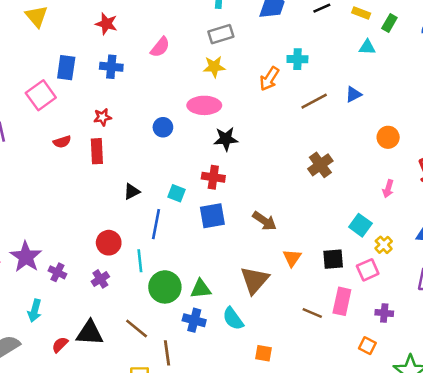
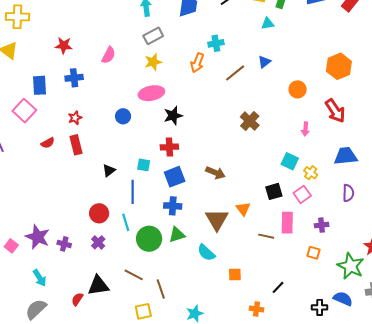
orange triangle: (292, 258) -> (243, 209), moved
cyan arrow: (35, 311) -> (40, 278), moved, turned -36
blue cross: (194, 320) -> (173, 206), moved

